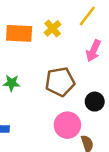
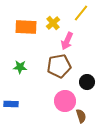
pink arrow: (93, 51) -> (67, 41), moved

